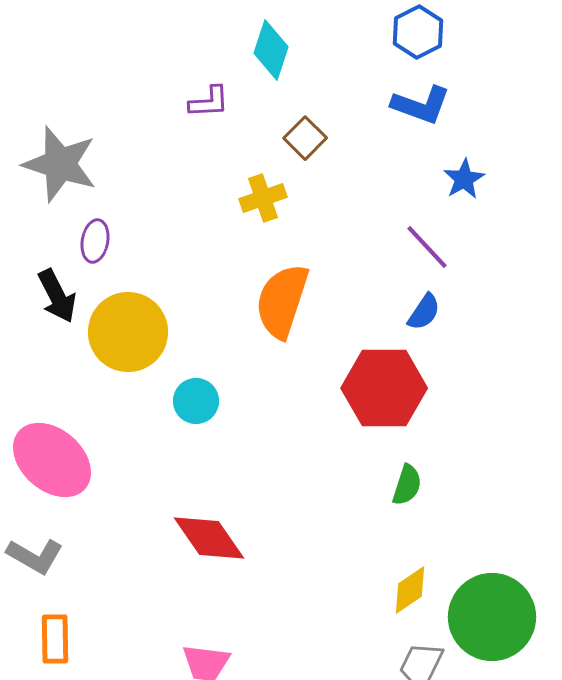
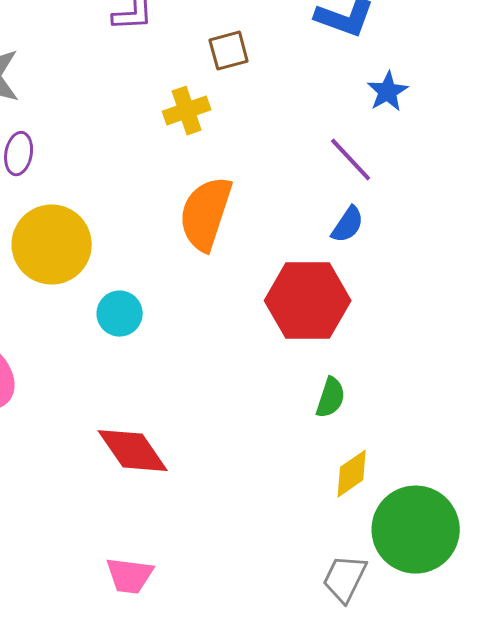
brown square: (305, 138) -> (229, 51), turned 30
yellow diamond: (410, 590) -> (352, 474), moved

